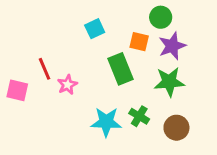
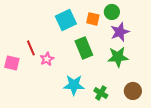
cyan square: (95, 29) -> (66, 20), size x1.5
orange square: (139, 42) -> (93, 19), moved
green cross: (139, 116) -> (101, 93), moved
brown circle: (176, 128) -> (133, 91), moved

